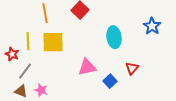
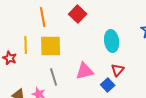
red triangle: (132, 68) -> (118, 70), moved
gray line: (25, 71) -> (54, 77), moved, turned -54

